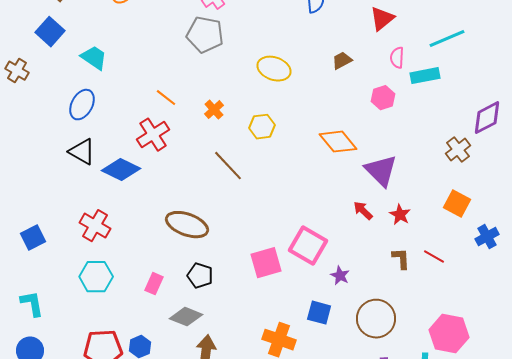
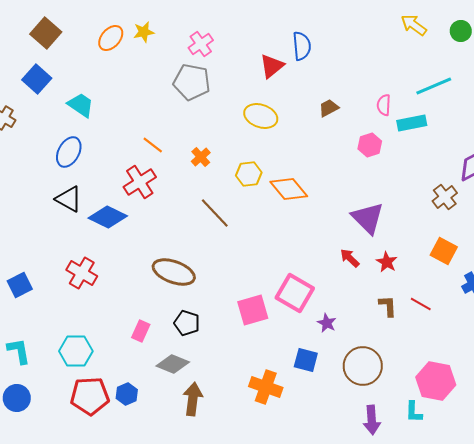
red triangle: (382, 19) -> (272, 66), moved
orange diamond: (338, 142) -> (289, 189), moved
cyan hexagon: (96, 277) -> (76, 351), moved

